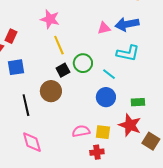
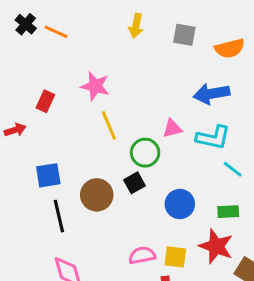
pink triangle: (104, 28) -> (172, 128), moved
red rectangle: (11, 36) -> (45, 101), moved
blue square: (16, 67) -> (48, 175), moved
black square: (63, 70) -> (134, 183), moved
cyan line: (109, 74) -> (233, 169), moved

